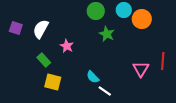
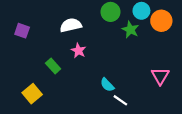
white semicircle: (41, 29) -> (71, 25), moved, turned 48
green star: (107, 34) -> (130, 30), moved
yellow square: (53, 82) -> (32, 94), moved, turned 36

